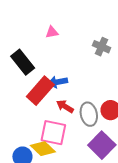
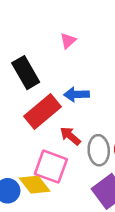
pink triangle: (52, 32) -> (68, 41), turned -40
blue arrow: (58, 82) -> (76, 94), moved

